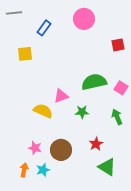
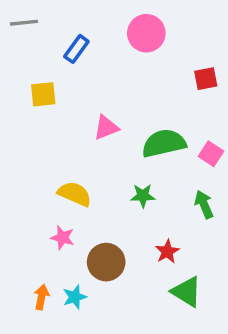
pink triangle: (61, 96) -> (106, 128), moved
pink star: (35, 148) -> (62, 238), moved

